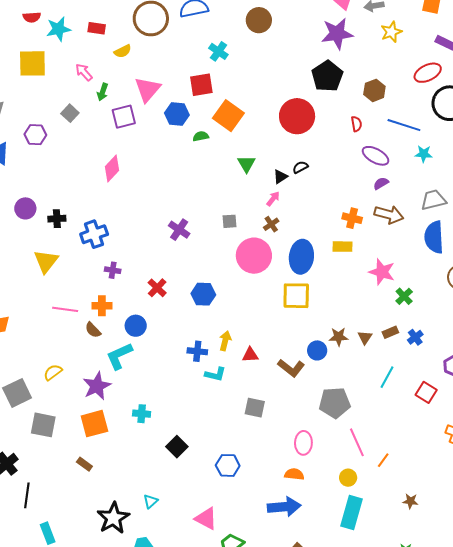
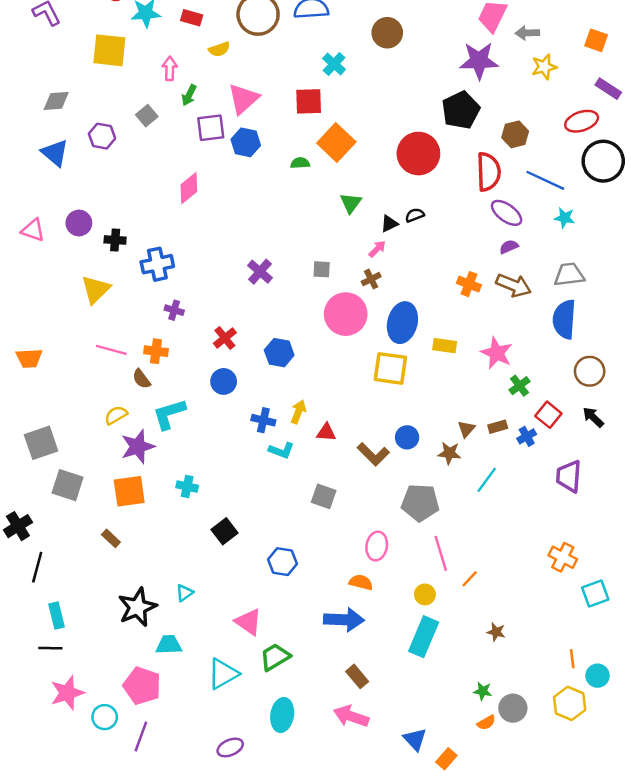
pink arrow: (84, 72) -> (170, 69), turned 36
blue hexagon: (177, 114) -> (246, 142), moved
red semicircle: (356, 124) -> (488, 172), size x2.0
yellow rectangle: (342, 247) -> (445, 346), moved
blue circle: (136, 326) -> (224, 381), moved
brown star: (339, 337) -> (449, 453), moved
yellow semicircle: (53, 372) -> (116, 415), moved
red square: (426, 392) -> (548, 415), moved

